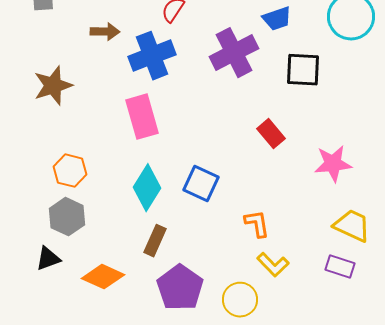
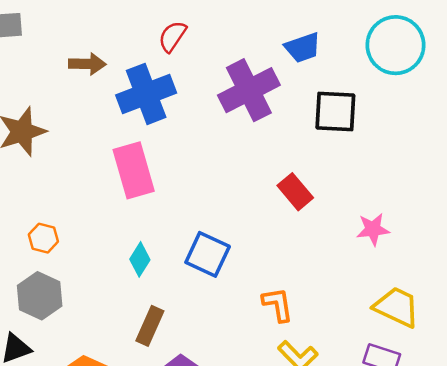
pink star: (333, 164) -> (373, 229), size x0.7
orange hexagon: (70, 171) -> (43, 238), size x0.7
cyan diamond: (147, 188) -> (140, 259), size x0.6

